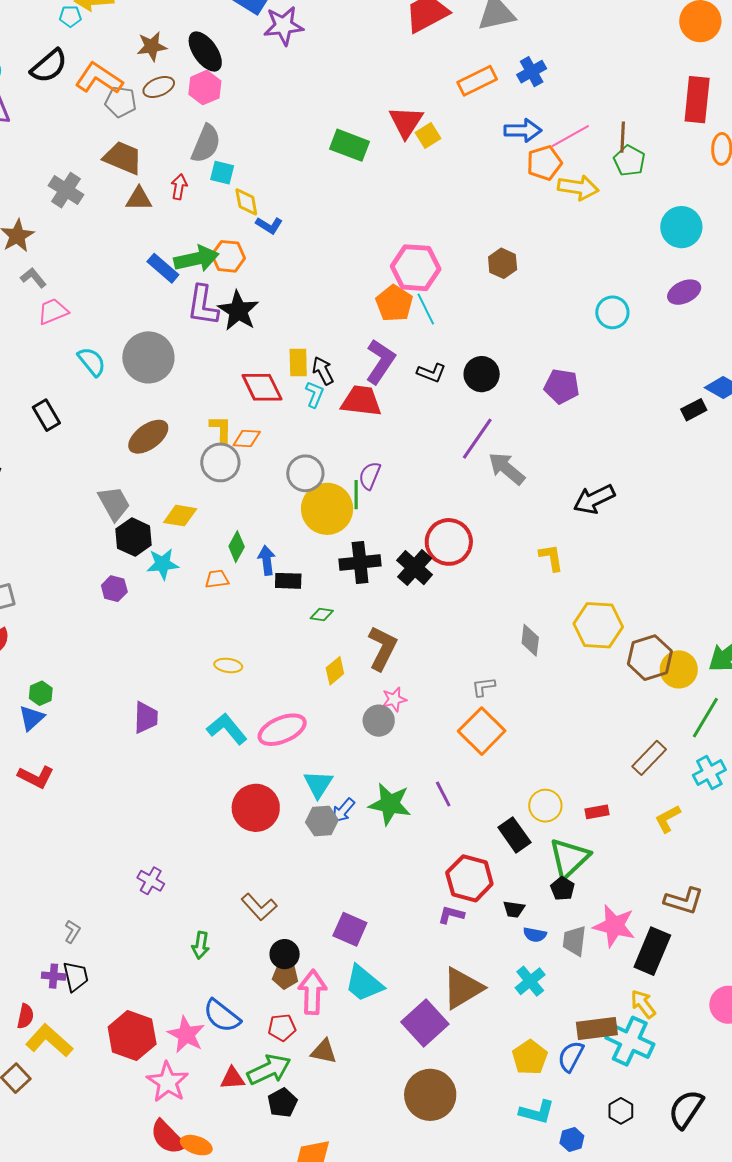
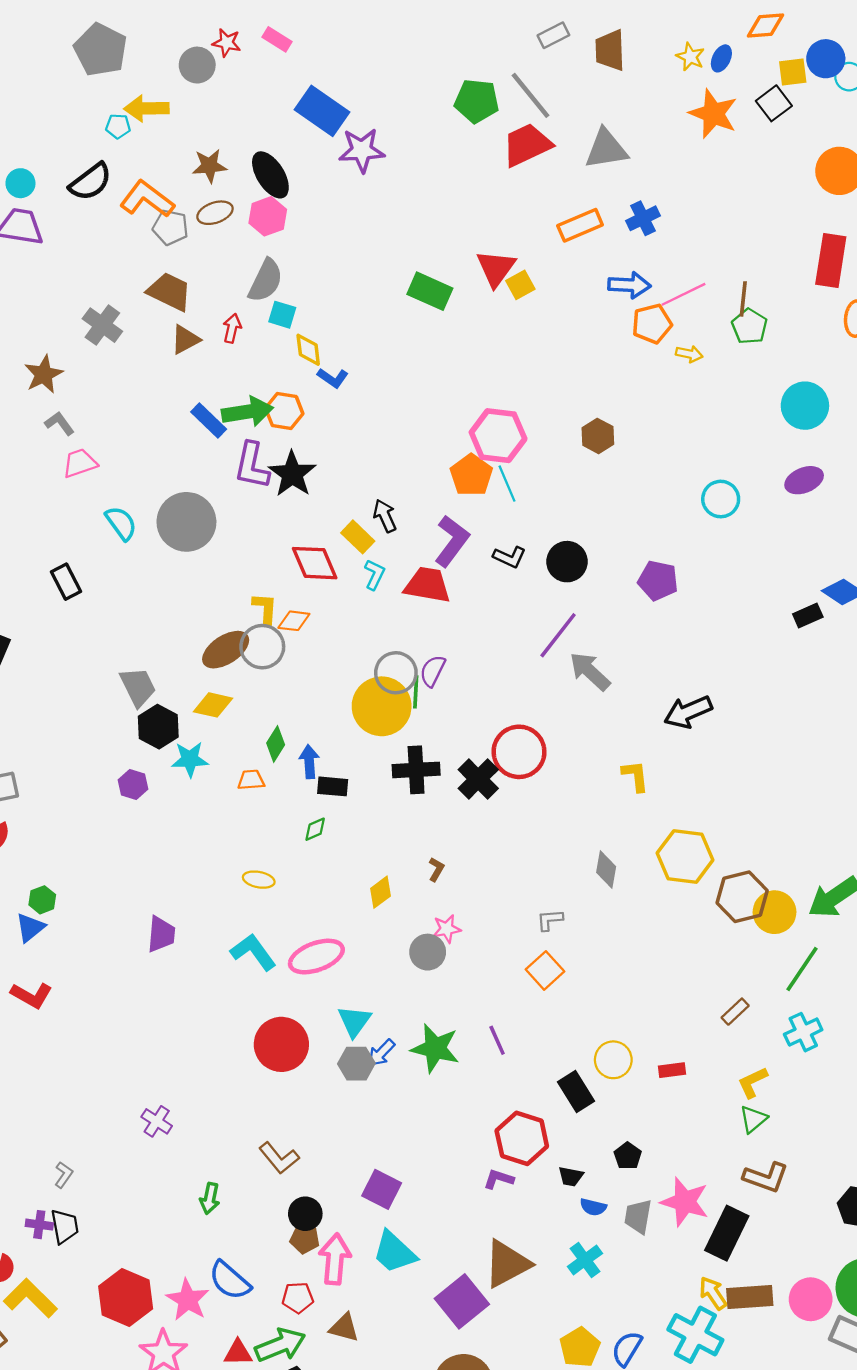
yellow arrow: (578, 188) -> (689, 354), size x0.6
brown triangle: (139, 199) -> (185, 339), turned -32
yellow rectangle: (298, 363) -> (358, 537), turned -48
black arrow: (323, 371) -> (385, 516), moved
brown ellipse: (148, 437) -> (226, 650), moved
gray circle: (305, 473) -> (396, 673), moved
green diamond: (322, 614) -> (315, 829), moved, turned -35
brown L-shape: (382, 648) -> (436, 869), size x0.5
orange square: (482, 731) -> (545, 970), size x0.7
brown rectangle: (649, 758) -> (735, 1012), size x0.7
green triangle: (569, 858) -> (753, 1119), moved, size x0.6
brown rectangle: (597, 1028) -> (750, 1297), moved

